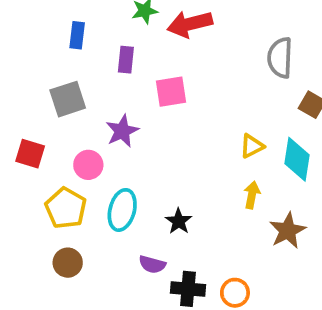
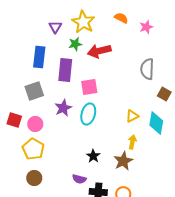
blue rectangle: (77, 35) -> (39, 57), size x1.5
purple rectangle: (126, 60) -> (65, 70), size x1.6
pink circle: (88, 165) -> (35, 124), moved
cyan ellipse: (122, 210) -> (88, 114), moved
brown star: (288, 231) -> (123, 161), moved

